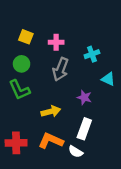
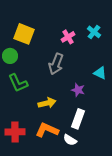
yellow square: (26, 37) -> (24, 34), size x1.5
pink cross: (56, 42) -> (68, 37), moved, turned -32
cyan cross: (92, 54) -> (94, 32), moved, turned -32
green circle: (22, 64) -> (10, 56), moved

